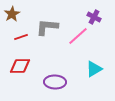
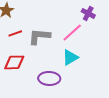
gray L-shape: (47, 27) -> (39, 36), moved
cyan triangle: (94, 69) -> (70, 57), moved

